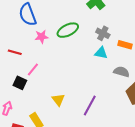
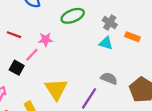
pink star: (42, 37) -> (46, 40), moved
gray semicircle: (121, 72) -> (109, 78), moved
yellow triangle: (58, 100) -> (56, 89), size x1.6

